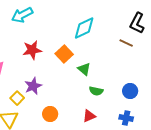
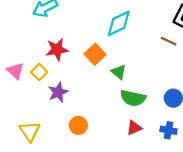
green semicircle: (96, 91) -> (133, 98), size x1.5
yellow square: (17, 98) -> (39, 72), moved
red triangle: (89, 116) -> (134, 128), moved

